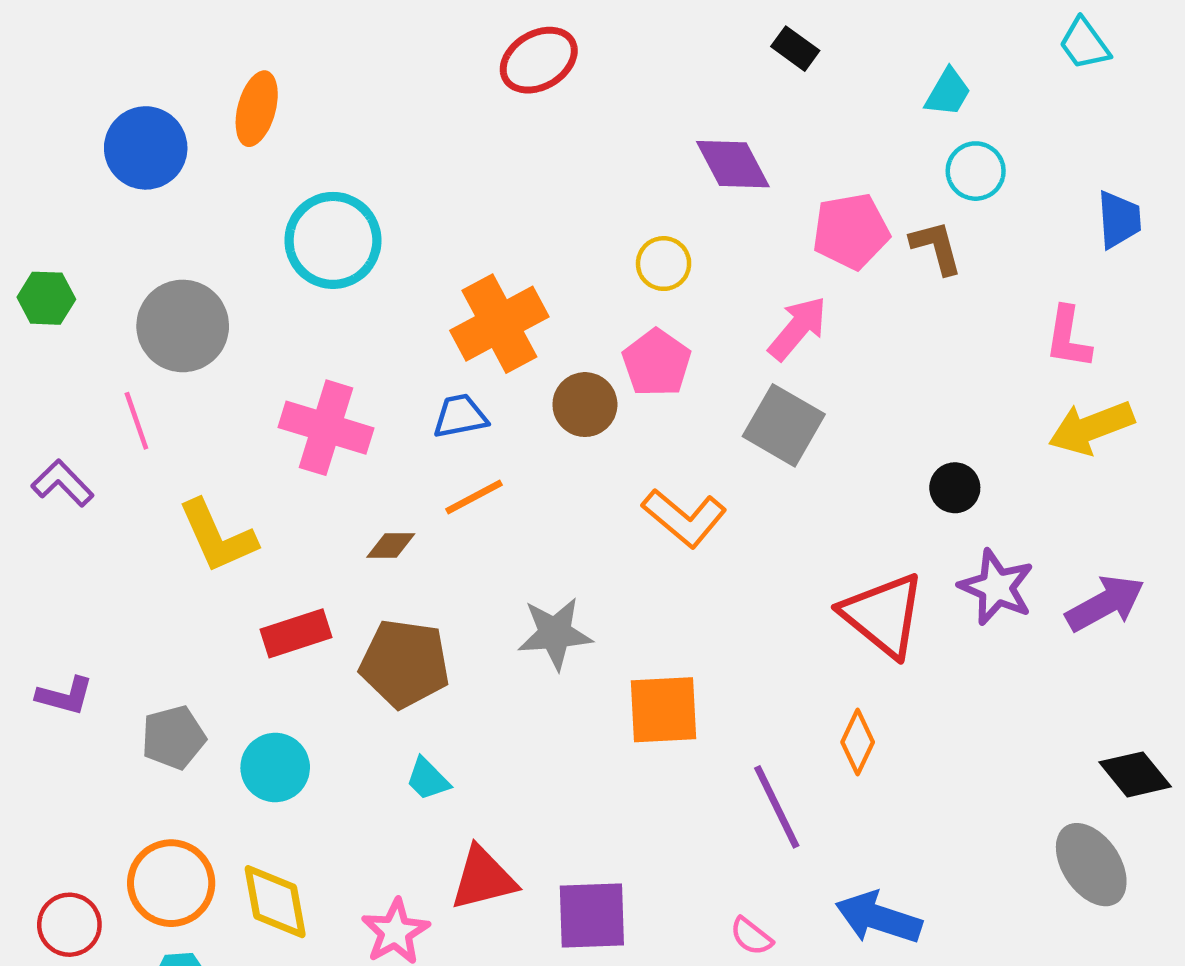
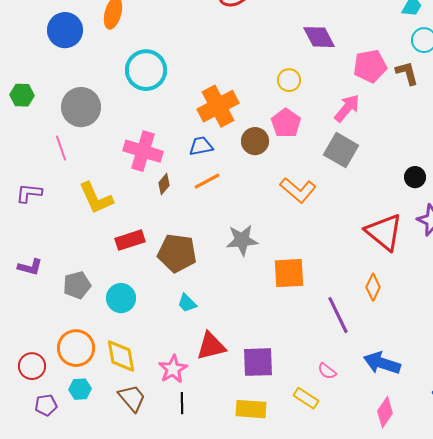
purple L-shape: (62, 483) -> (29, 193), moved, turned -40
brown diamond: (391, 546) -> (164, 184), moved, turned -50

